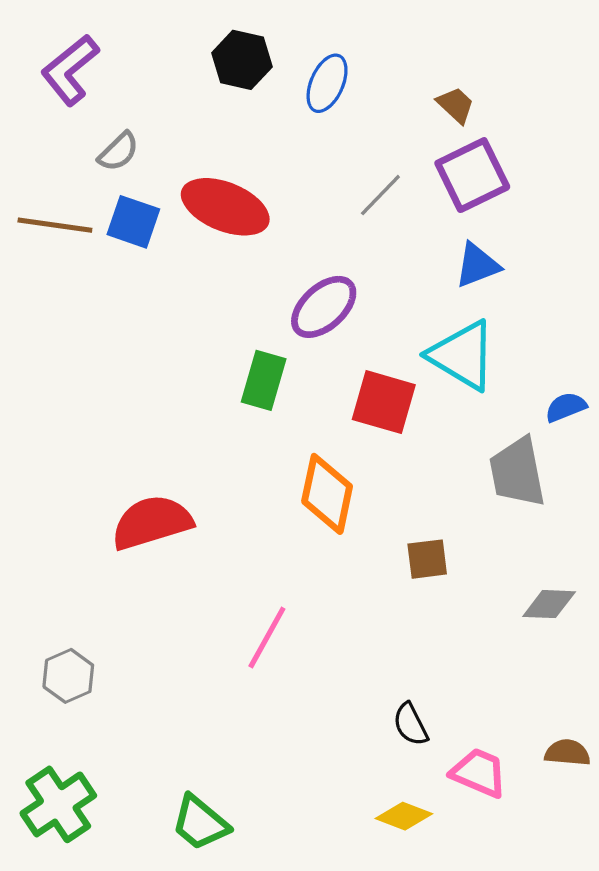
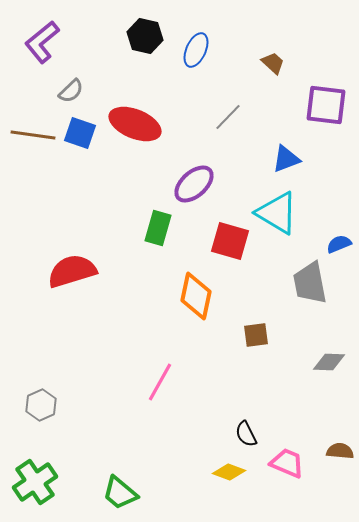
purple square: (472, 175) -> (326, 105), moved, turned 33
red semicircle: (152, 522) -> (72, 271), moved
yellow diamond: (404, 816) -> (229, 472), moved

